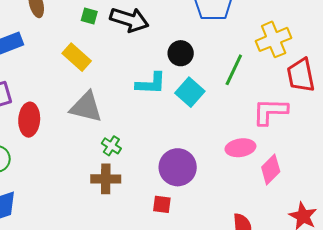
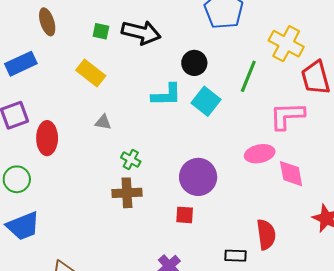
yellow cross: (274, 39) -> (286, 44), turned -36
gray triangle: (86, 107) -> (103, 122), size x0.5
pink diamond: (271, 169) -> (291, 174), turned -52

